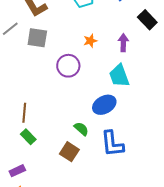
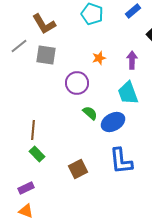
green semicircle: (81, 129) -> (90, 113), moved
brown square: (69, 152) -> (78, 169), turned 30

